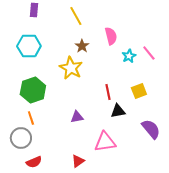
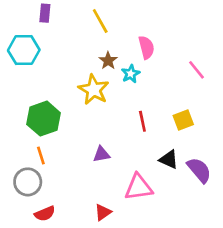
cyan hexagon: (29, 46) -> (24, 50), moved
cyan star: (129, 56) -> (131, 74), moved
black triangle: (118, 111) -> (169, 160), moved, turned 35

